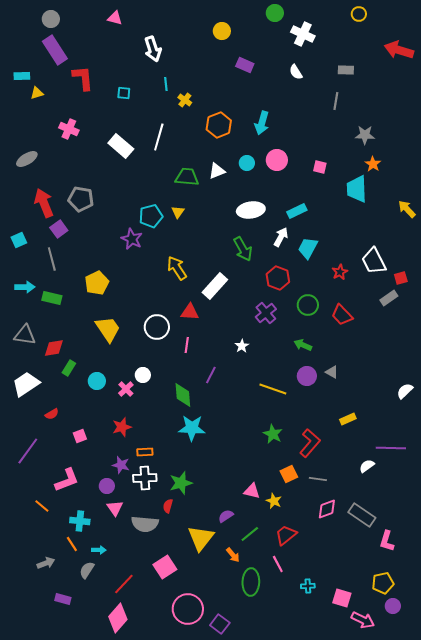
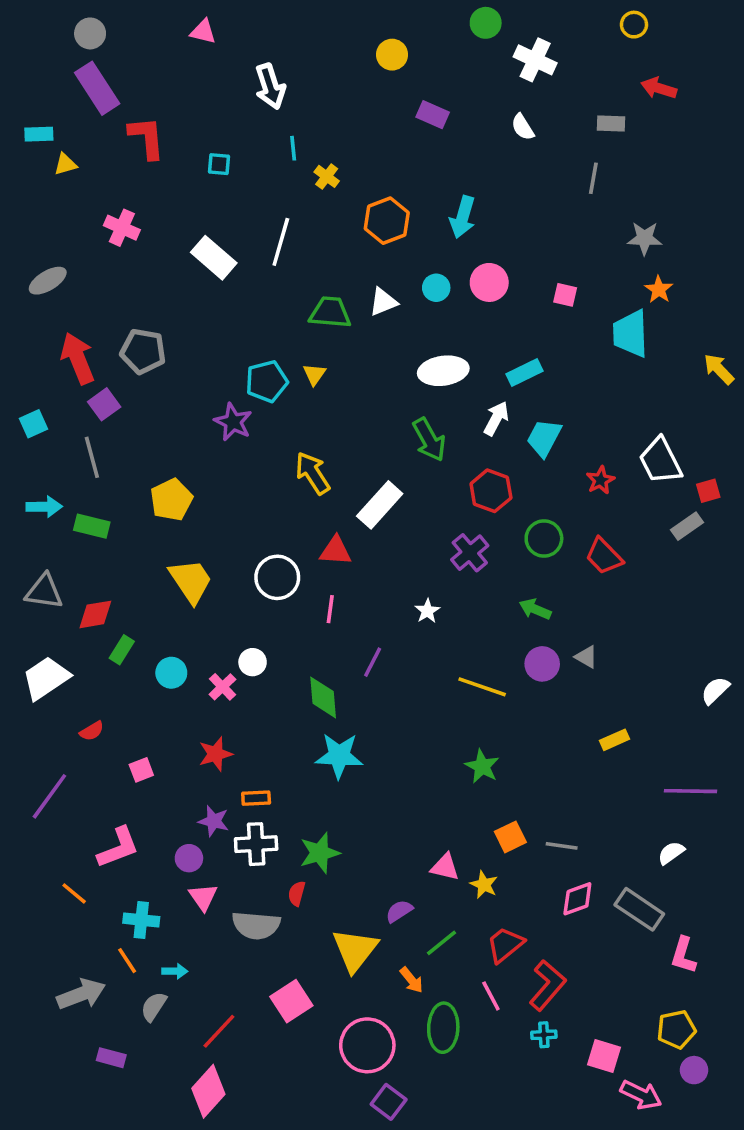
red arrow: (399, 50) -> (659, 88), moved, size x0.7
red L-shape: (310, 443) -> (547, 985), moved
white semicircle: (367, 466) -> (671, 853), moved
gray arrow: (46, 563) -> (81, 994), size x1.5
pink circle: (188, 609) -> (367, 1045), moved

